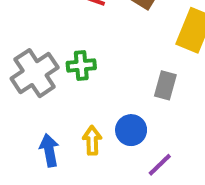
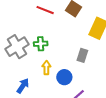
yellow arrow: (92, 140) -> (46, 68), moved
blue arrow: (49, 150) -> (23, 86), turned 42

